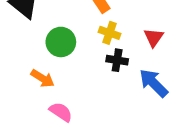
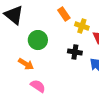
yellow cross: (110, 33) -> (82, 26), moved

